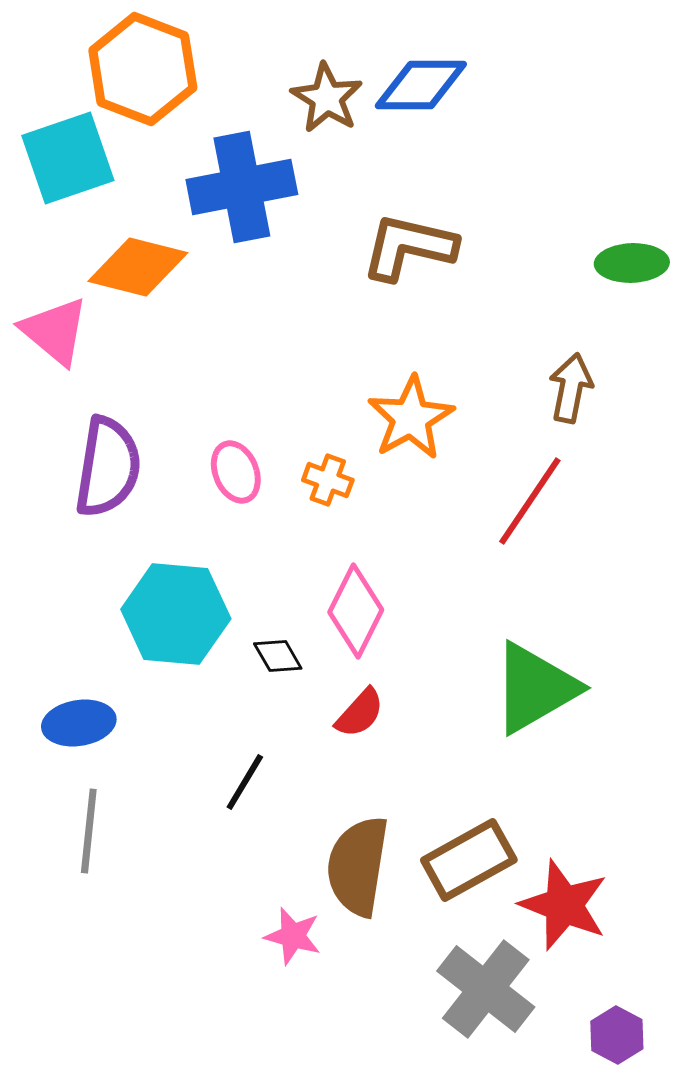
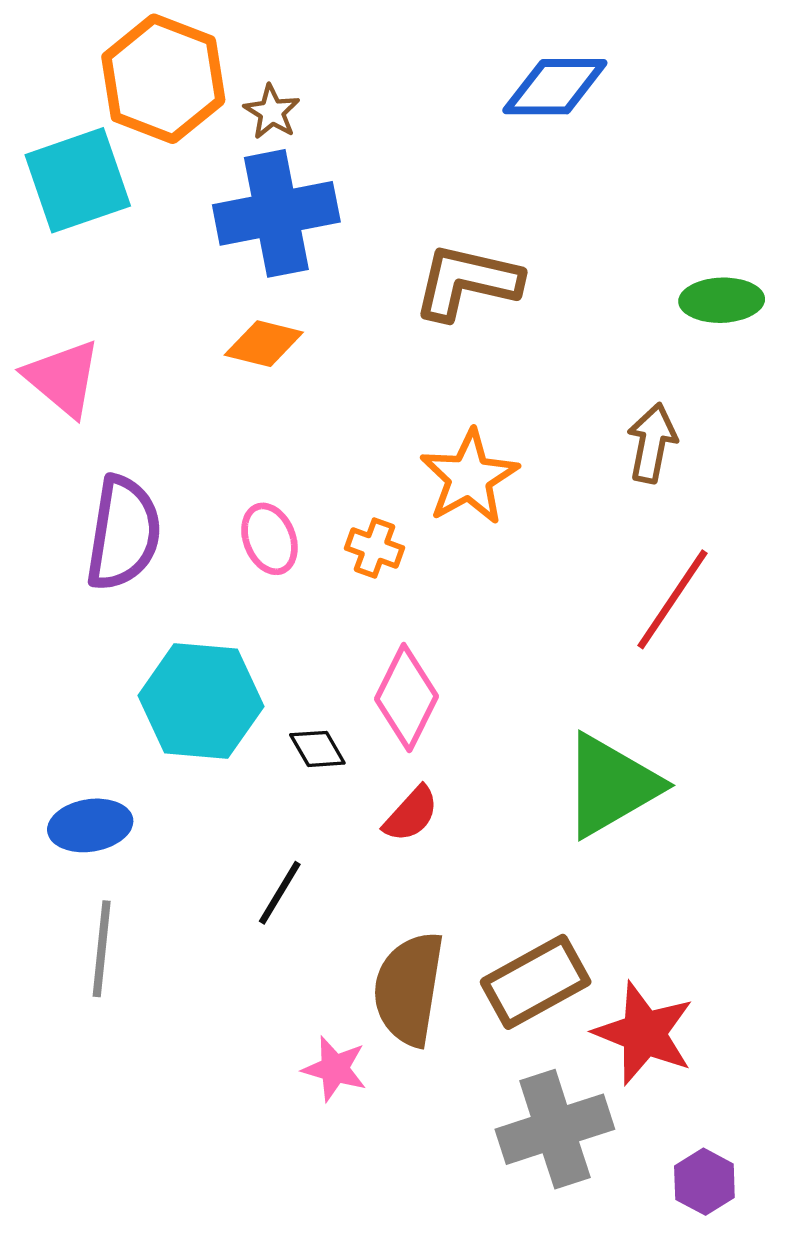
blue diamond: (421, 85) -> (555, 87), moved
brown star: (327, 98) -> (272, 112), moved, size x0.7
orange diamond: (138, 267) -> (264, 344), moved, size x0.7
red line: (530, 501) -> (673, 599), moved
gray cross: (486, 989) -> (555, 1129), turned 34

